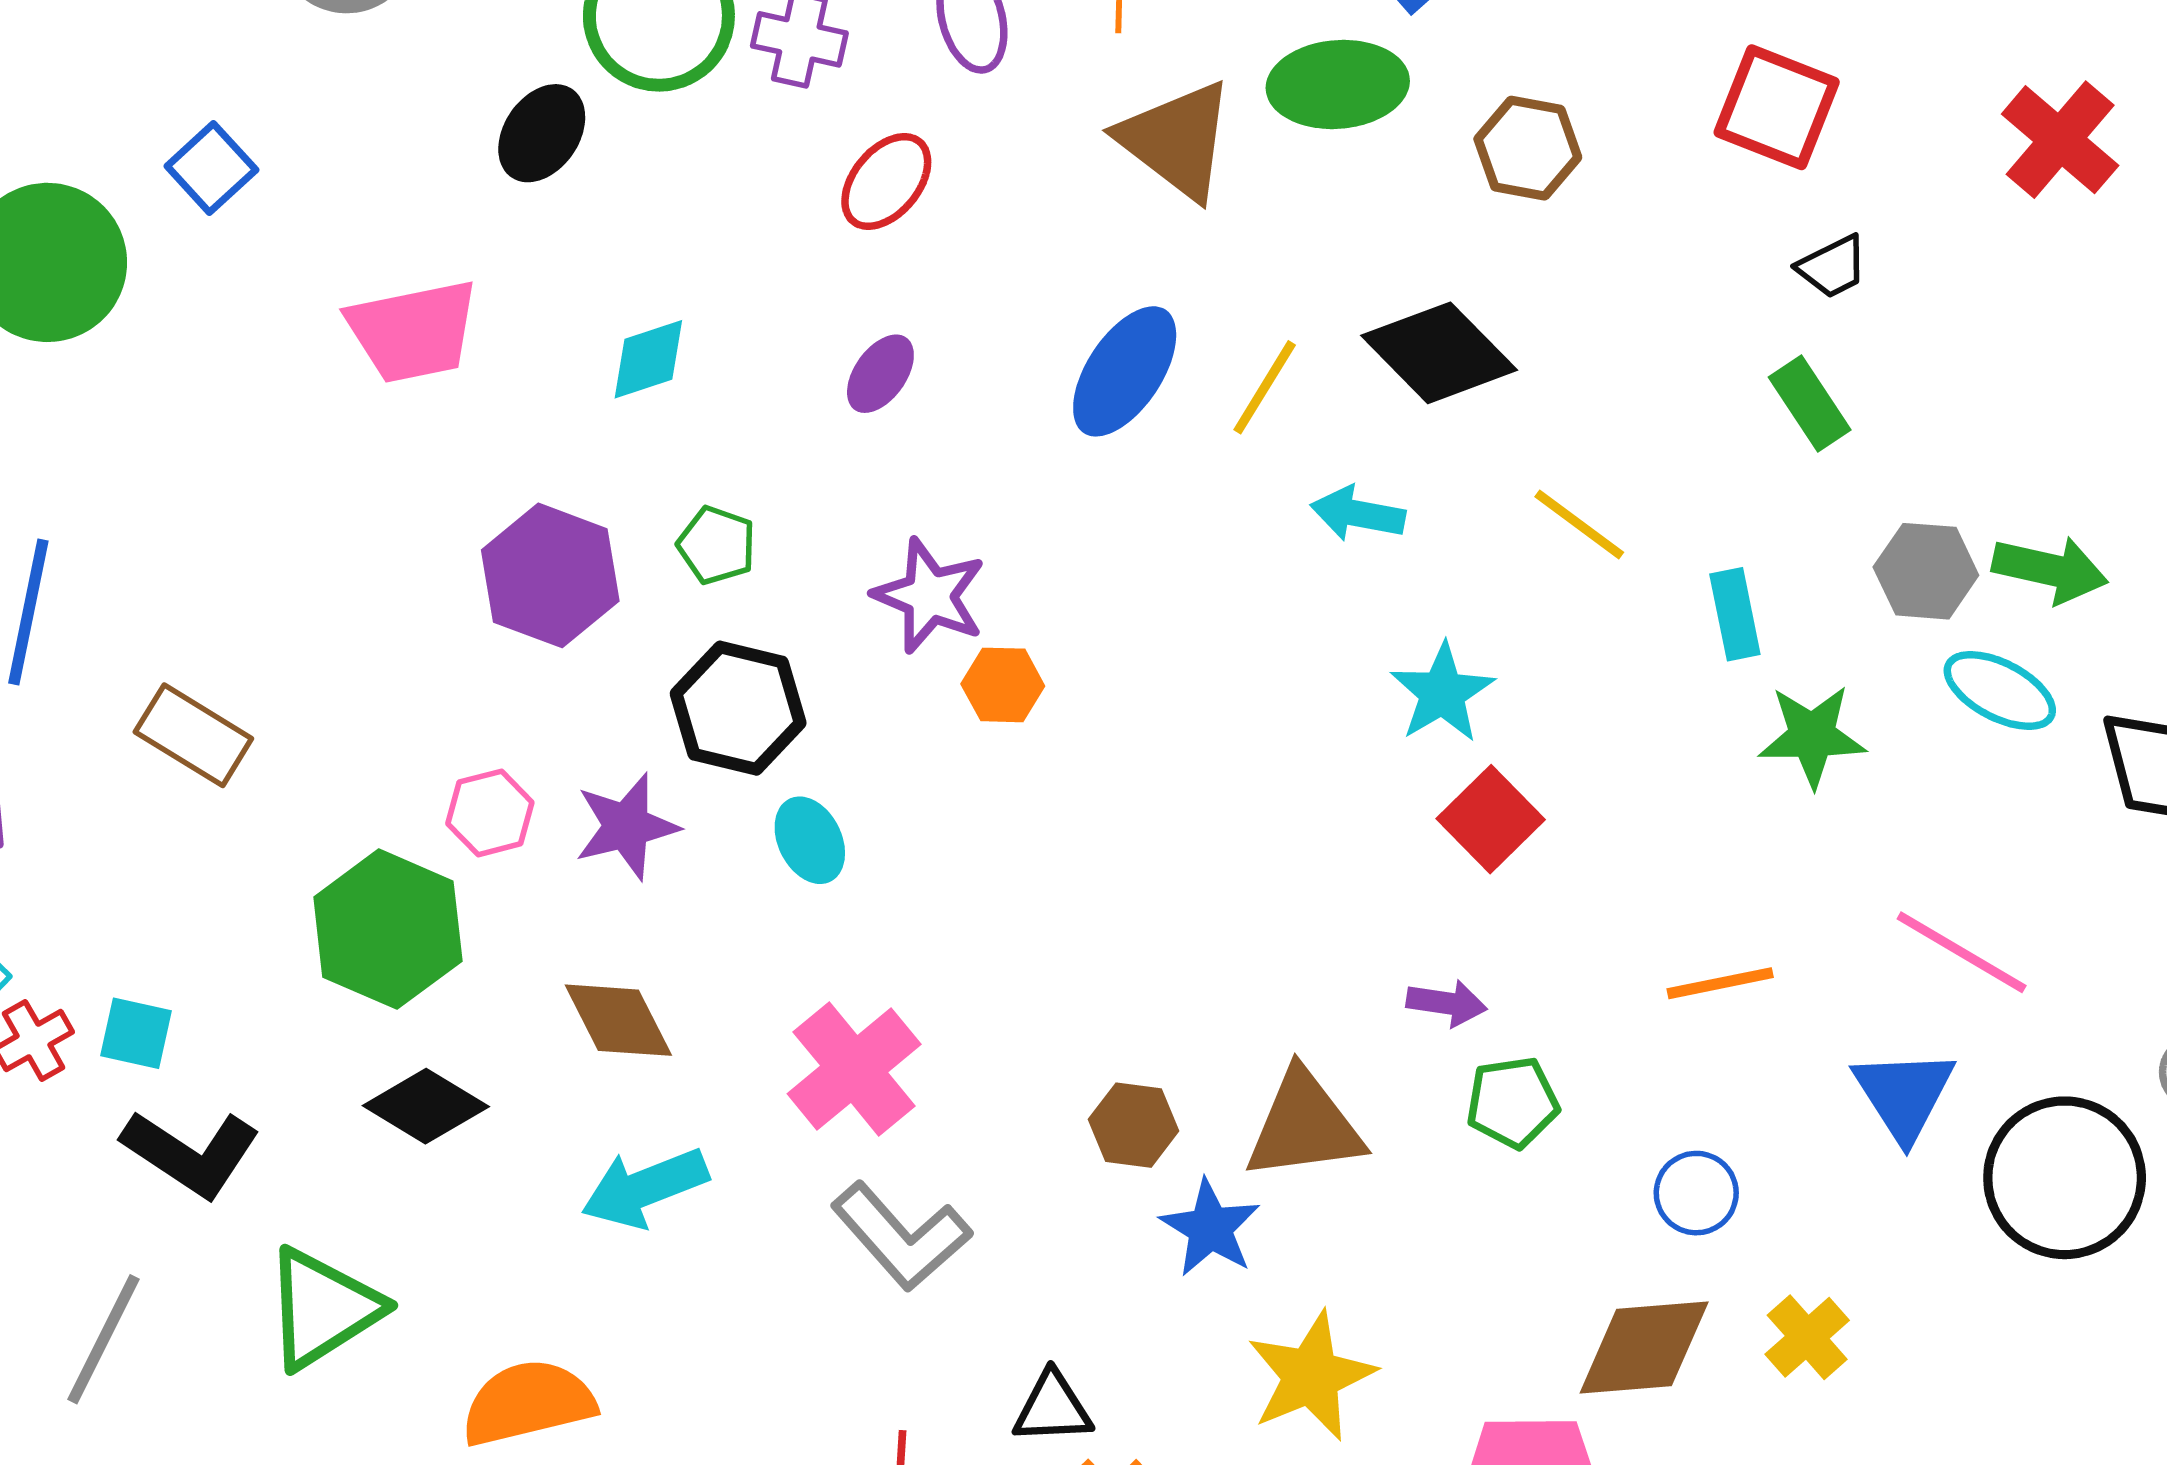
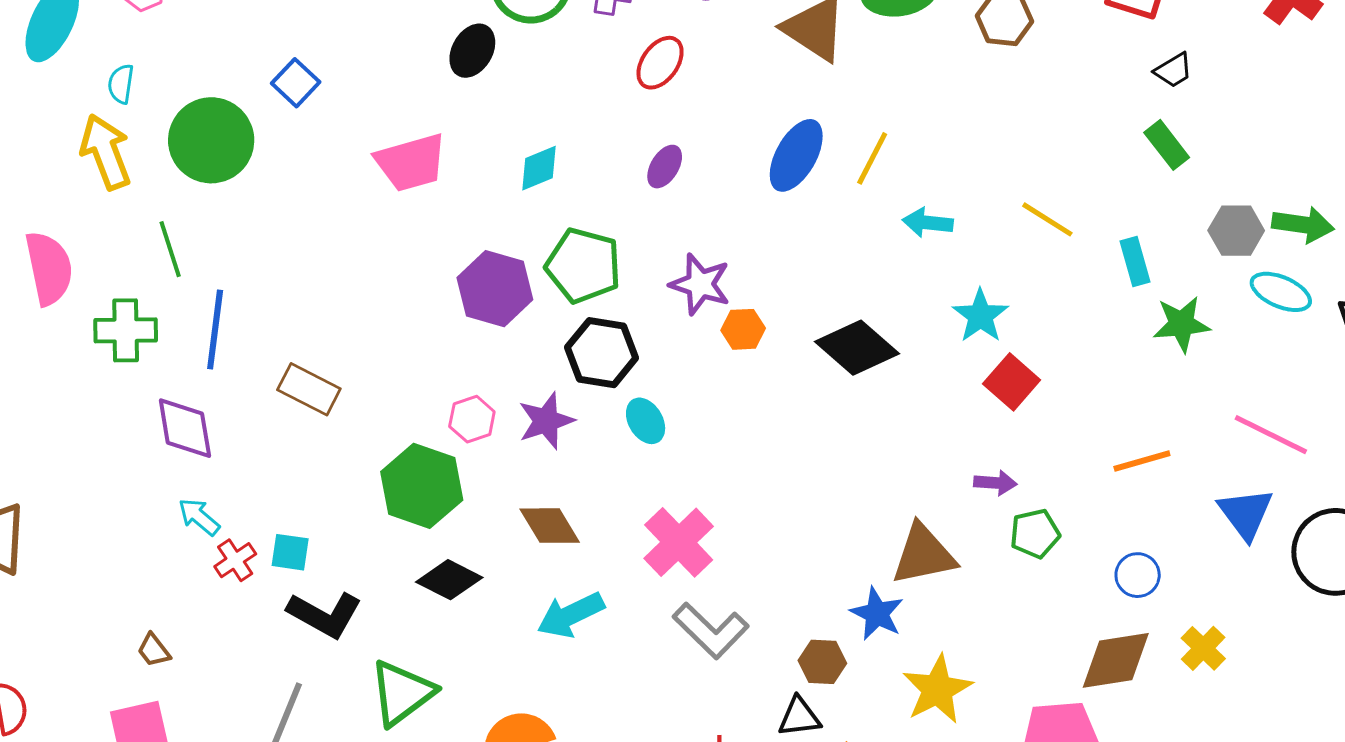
black diamond: (1439, 353) -> (857, 348), moved
green pentagon: (717, 545) -> (583, 266), size x1.8
brown hexagon: (1134, 1125) -> (822, 662), moved

